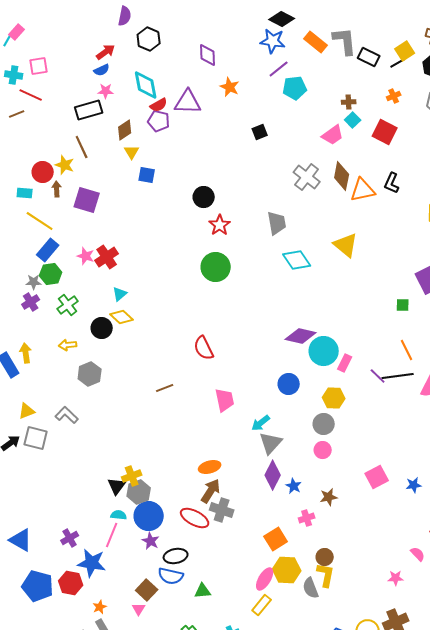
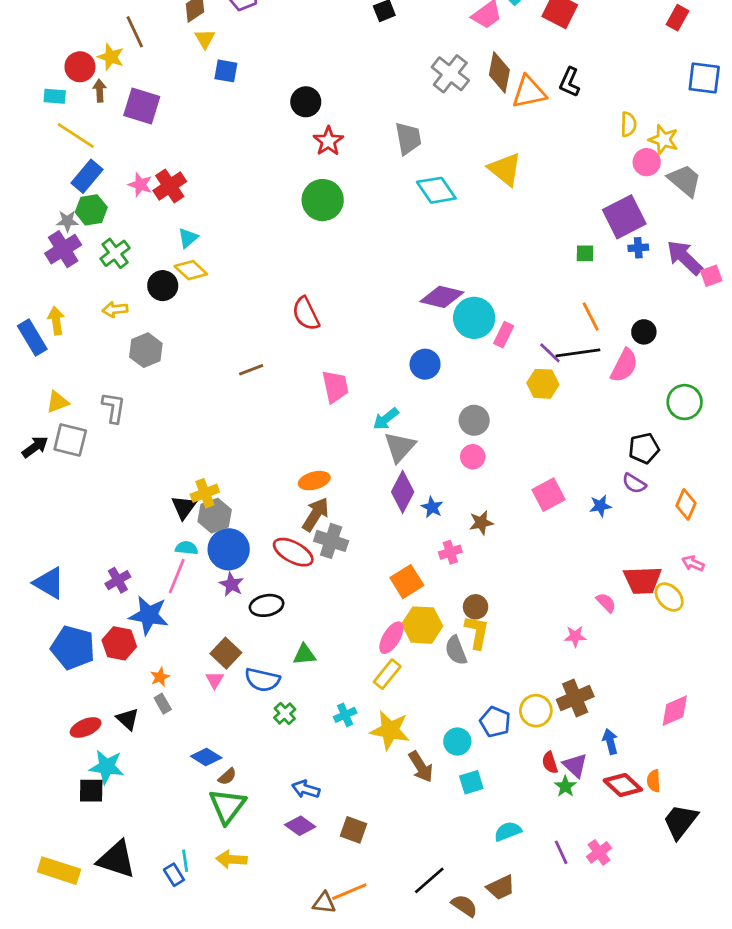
purple cross: (31, 302) -> (63, 249), size x1.4
yellow hexagon: (334, 398) -> (543, 384), moved
gray L-shape: (67, 415) -> (114, 408), turned 55
blue semicircle: (171, 576) -> (262, 680), moved

